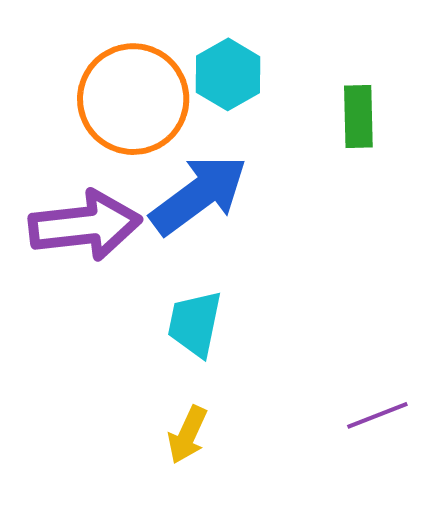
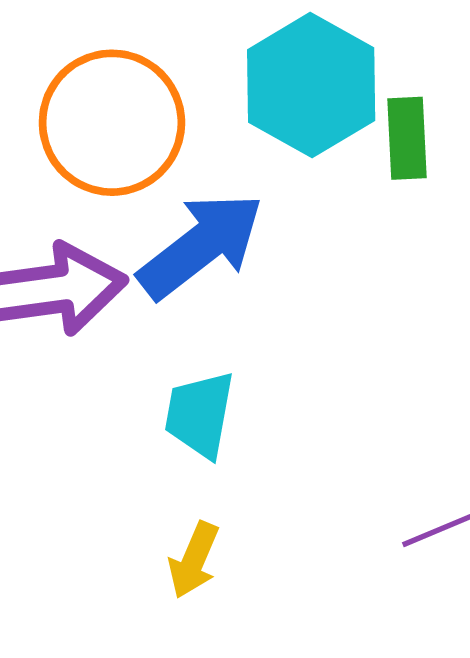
cyan hexagon: (228, 74) -> (311, 85), moved, size x1.5

